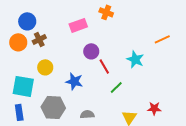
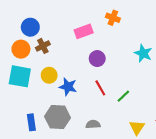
cyan star: (135, 59) -> (143, 53), moved
red line: (104, 66) -> (100, 88), moved
blue star: (74, 81) -> (68, 87), moved
cyan square: (23, 86) -> (20, 76), moved
blue rectangle: (19, 112) -> (31, 122), moved

